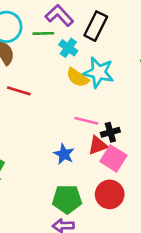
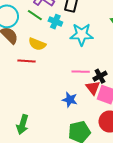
green line: (43, 33) -> (35, 15), turned 49
yellow semicircle: (78, 78) -> (37, 44), moved
red triangle: (98, 145) -> (93, 88), turned -35

